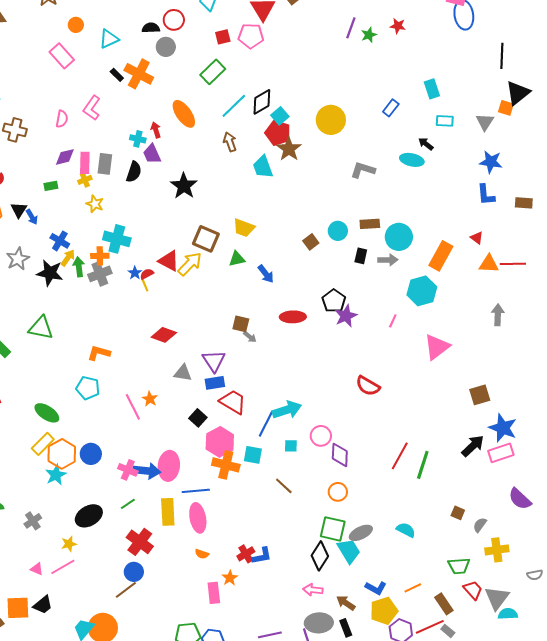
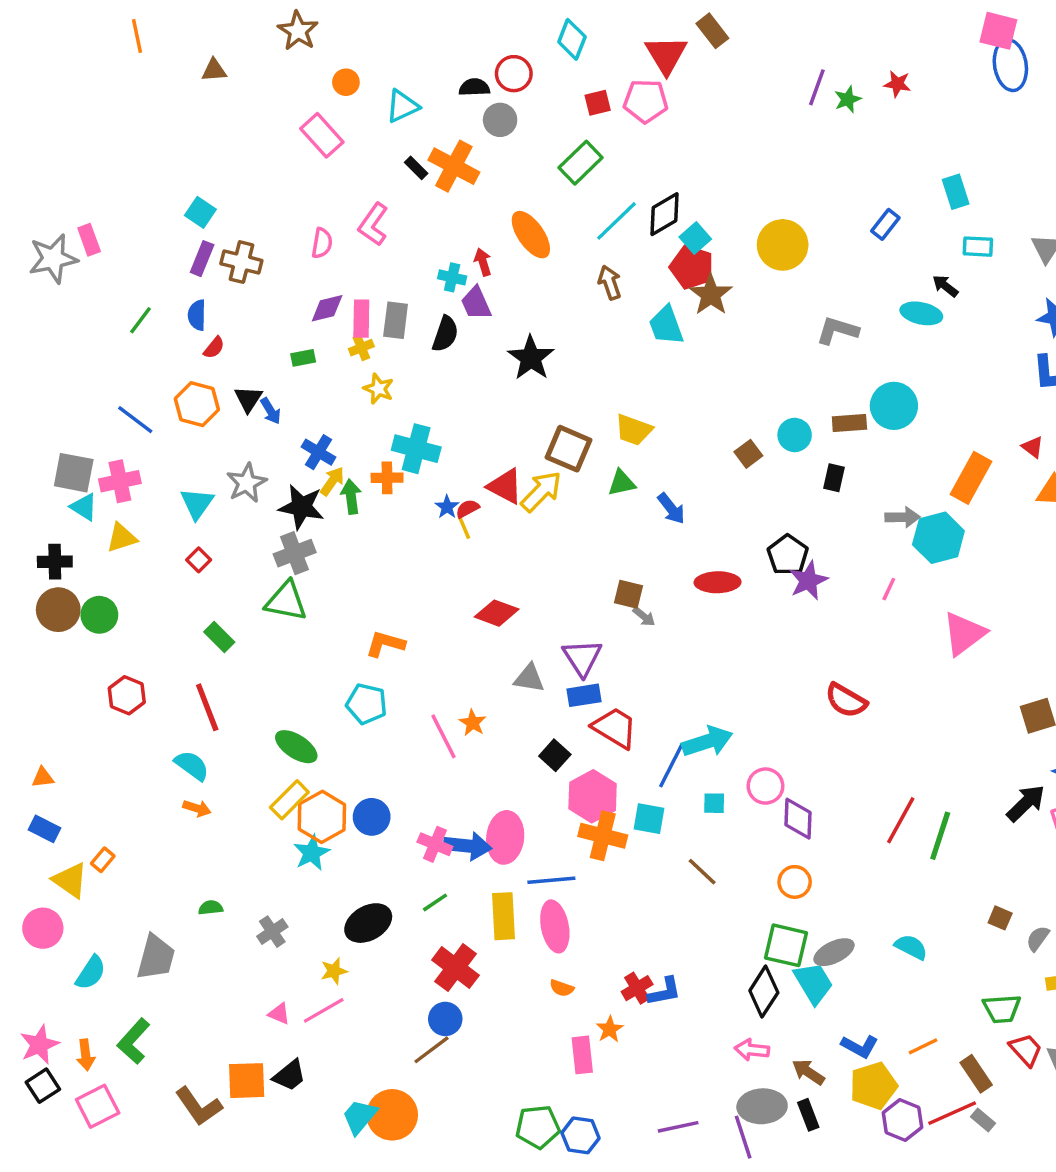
cyan circle: (399, 237) -> (894, 406), moved
gray arrow: (388, 260) -> (902, 517), moved
gray cross: (100, 274) -> (295, 553), moved

